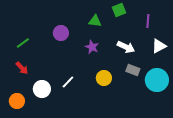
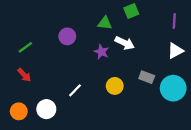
purple line: (148, 21) -> (174, 21), moved
white arrow: (126, 47) -> (125, 43), moved
white circle: (42, 89) -> (46, 109), moved

